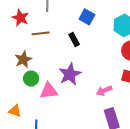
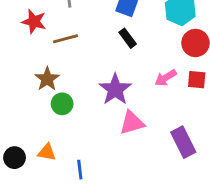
black rectangle: (74, 39) -> (128, 38), moved
pink triangle: (49, 91) -> (132, 123), moved
pink arrow: (104, 91) -> (166, 78), moved

